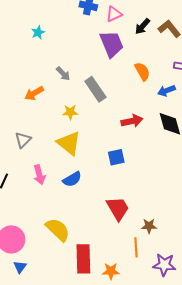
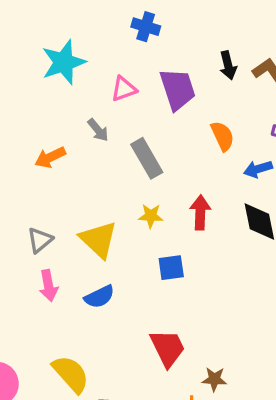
pink triangle: (114, 14) -> (124, 89), moved
black arrow: (142, 26) -> (228, 65), turned -60
cyan star: (38, 32) -> (64, 62), size x2.0
yellow star: (70, 112) -> (151, 216), moved
red arrow: (132, 121) -> (200, 213), turned -80
gray triangle: (23, 140) -> (40, 240), moved

